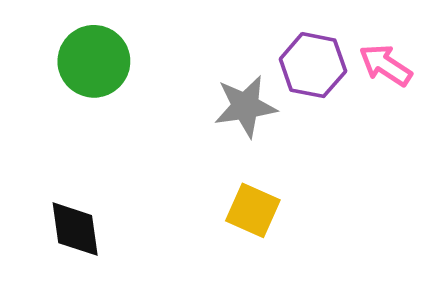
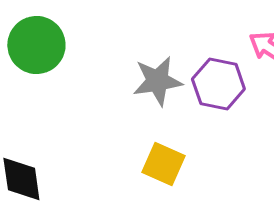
purple hexagon: (313, 65) -> (218, 84), moved

